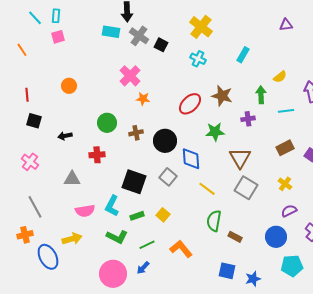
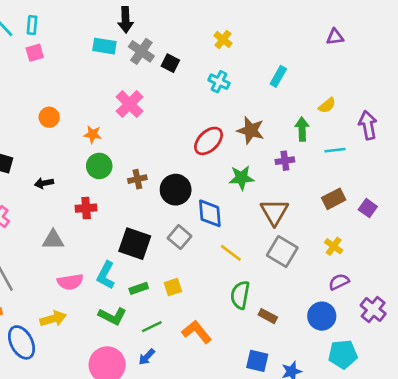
yellow cross: (201, 27) -> (223, 40), size x0.6
orange star: (143, 99) -> (93, 134), moved
yellow square: (163, 215) -> (173, 287), turned 32

